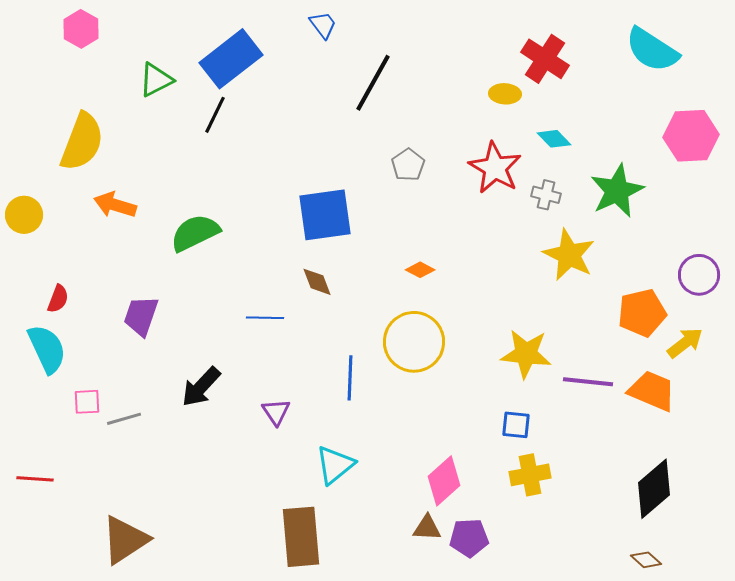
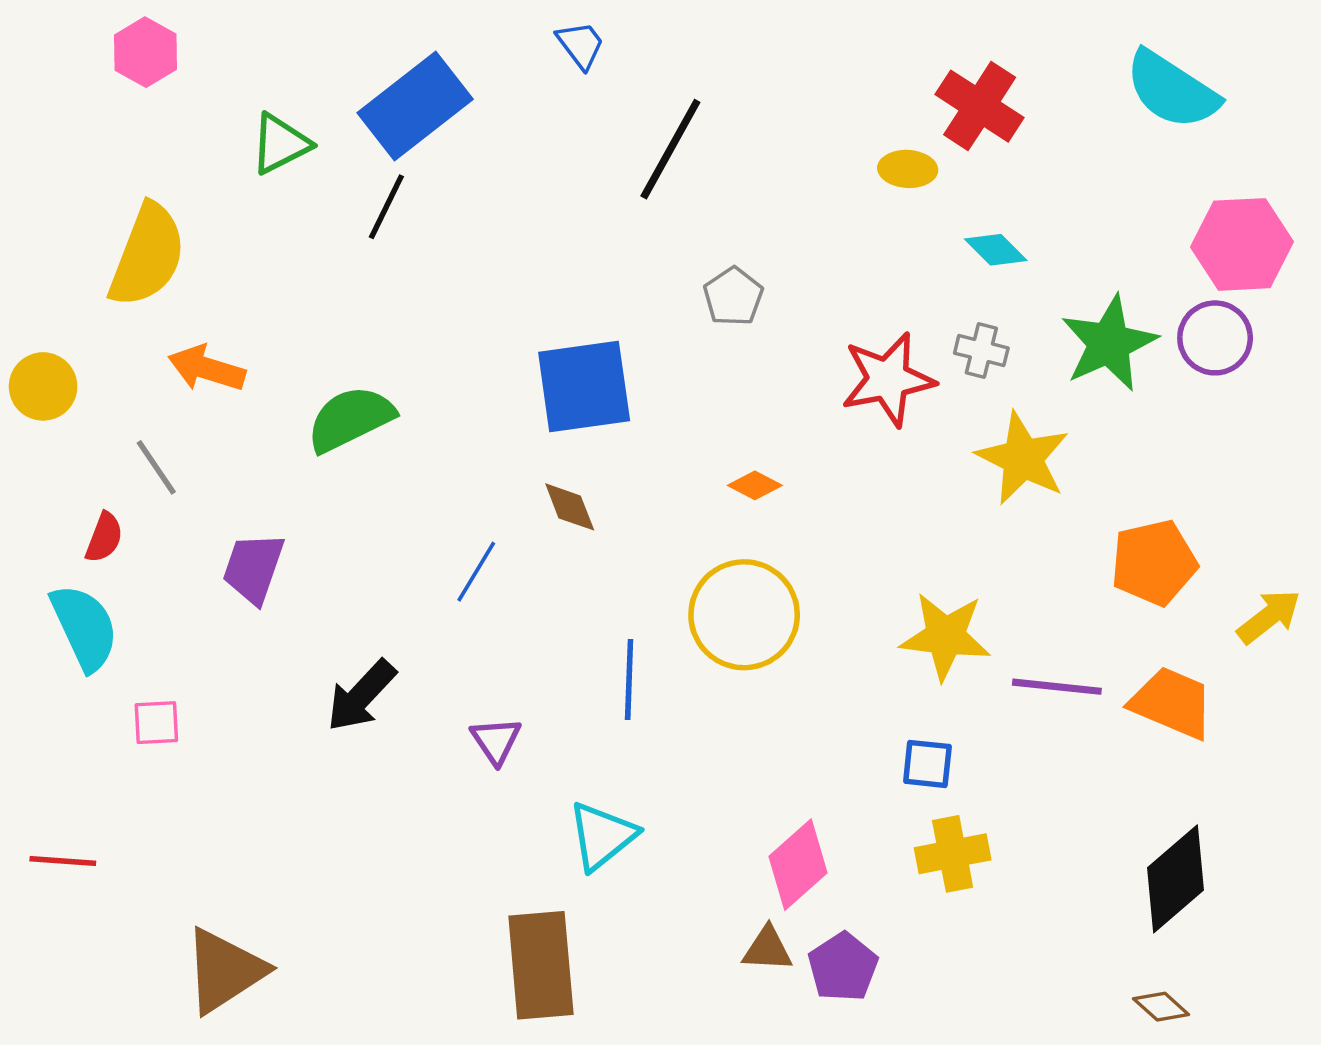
red star: (495, 168) -> (888, 379), moved, turned 30
purple circle: (699, 275) -> (1215, 338), moved
blue line: (265, 318) -> (476, 572), turned -60
yellow arrow: (685, 343) -> (1269, 617), moved
gray line: (124, 419) -> (156, 467), moved, turned 72
purple pentagon: (469, 538) -> (843, 967), turned -30

